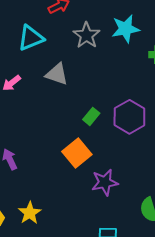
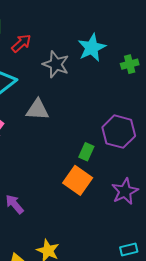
green rectangle: (91, 116) -> (86, 152), moved
purple star: (105, 182) -> (125, 191), moved

